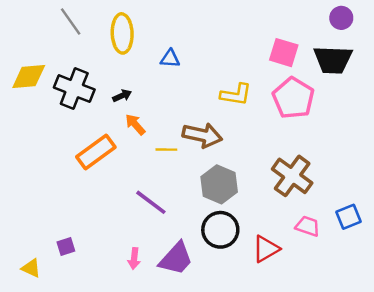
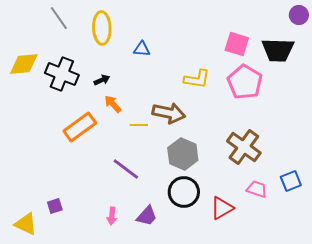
purple circle: (341, 18) -> (299, 15), moved
purple trapezoid: (176, 259) -> (147, 216), size x0.7
yellow triangle: (31, 268) -> (26, 224), size x1.4

